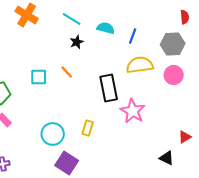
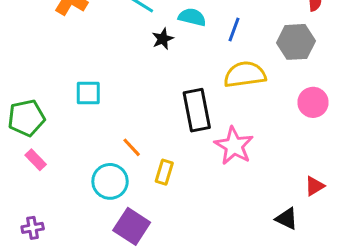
black star: (77, 42) -> (163, 39), moved
orange line: (67, 72) -> (132, 147), moved
pink circle: (174, 75) -> (313, 102), moved

